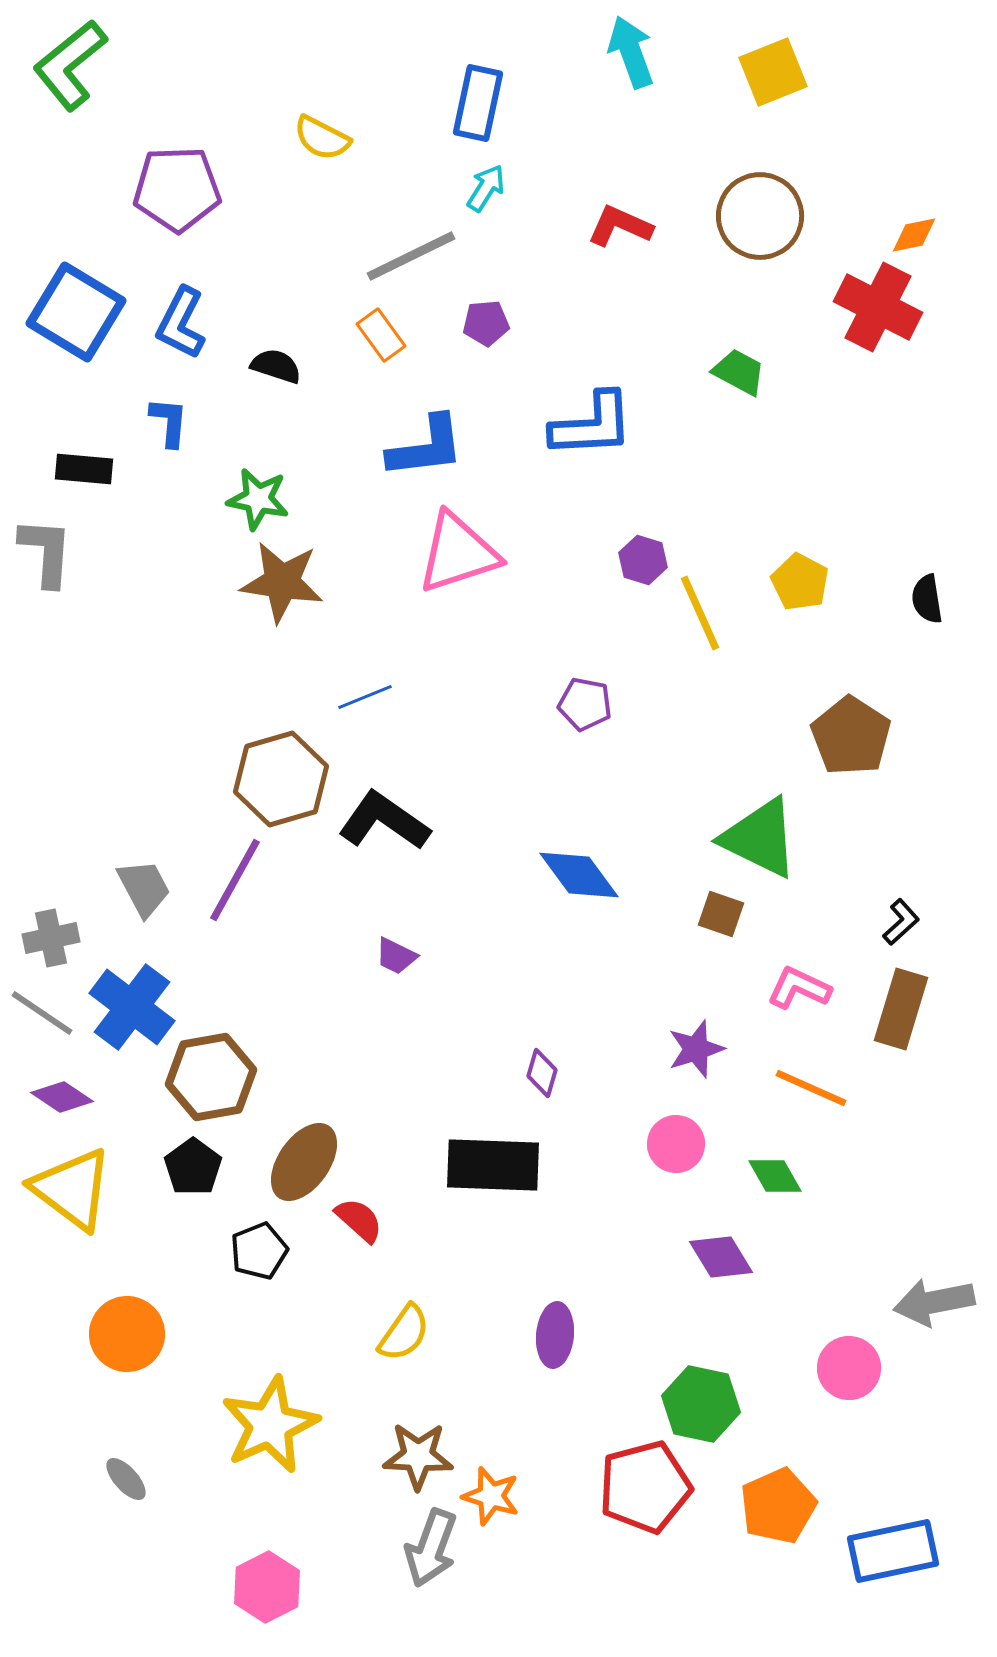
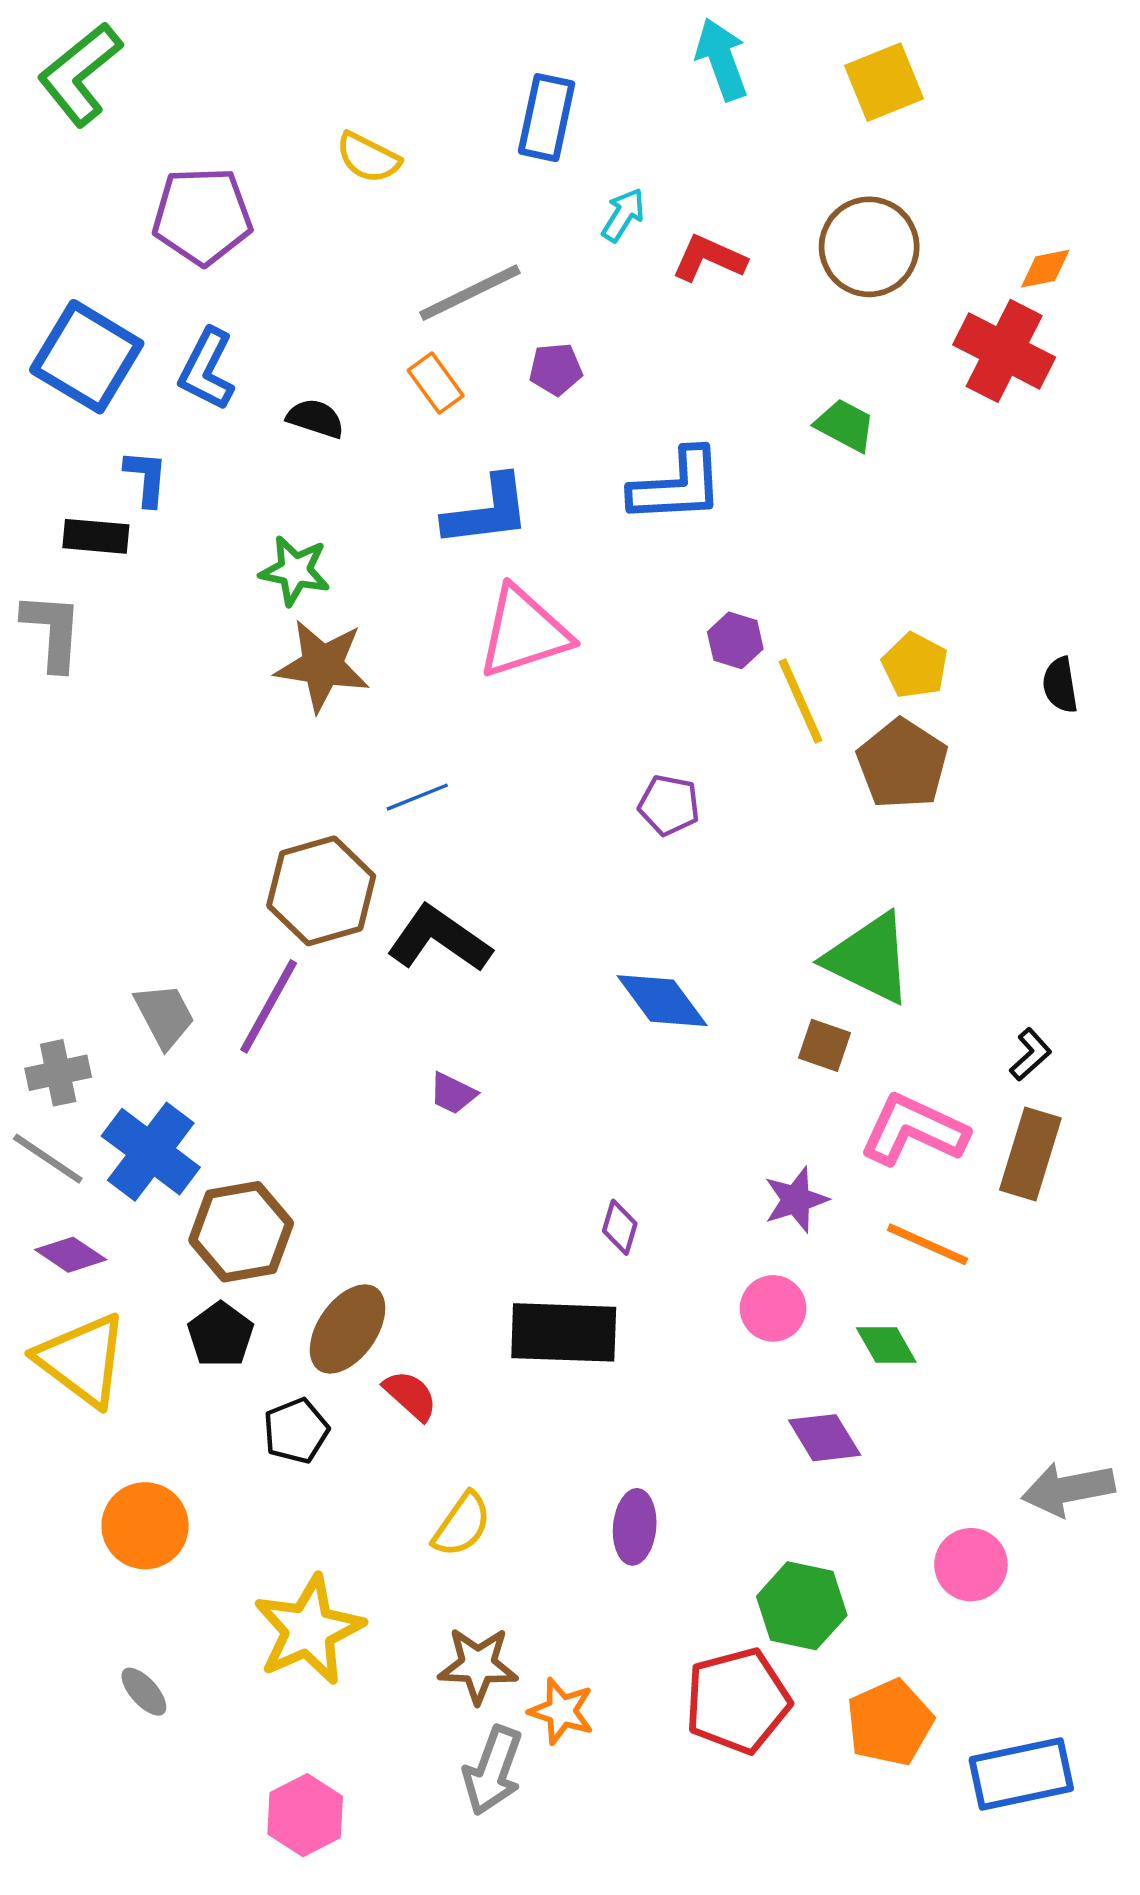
cyan arrow: (486, 188) -> (623, 215), moved
blue L-shape: (169, 422) -> (146, 478), moved
brown pentagon: (851, 736) -> (902, 764), moved
pink L-shape: (799, 988) -> (914, 1130), size x1.5

